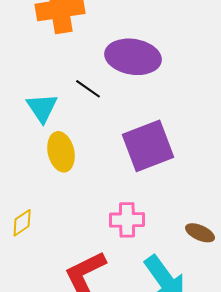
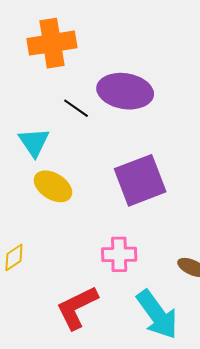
black line: (88, 89) -> (76, 108), moved
yellow ellipse: (61, 152) -> (53, 186), turned -45

